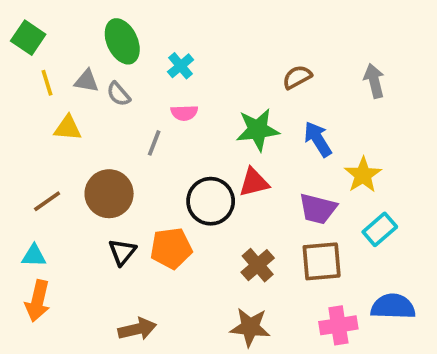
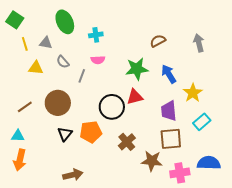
cyan cross: (181, 66) -> (96, 35), turned 32
gray semicircle: (118, 94) -> (63, 62), moved
purple trapezoid: (318, 209) -> (169, 111), turned 70
brown cross: (258, 265) -> (127, 142), moved
brown star: (250, 327) -> (152, 161), moved

